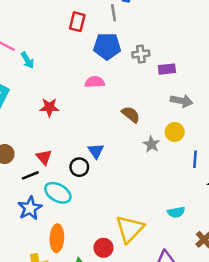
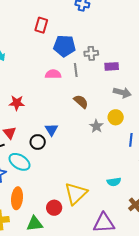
gray line: (114, 13) -> (76, 70), moved
red star: (49, 107) -> (17, 103), moved

